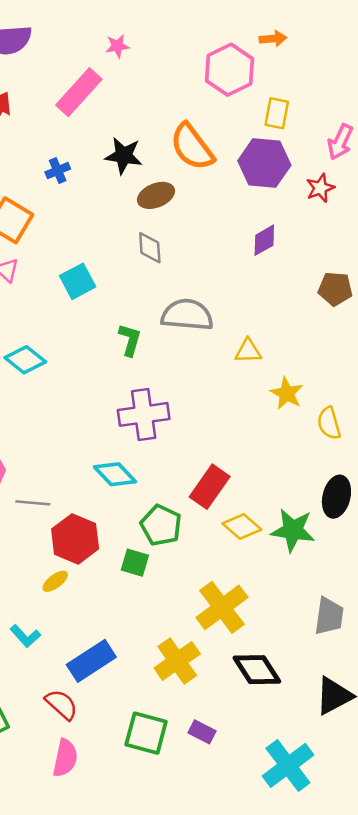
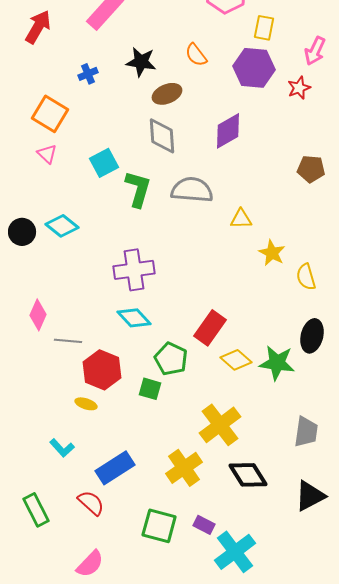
orange semicircle: (192, 147) -> (196, 55), size x0.6
purple diamond: (264, 240) -> (228, 131), moved, size x1.4
gray diamond: (150, 248) -> (162, 136), size x1.4
green L-shape: (130, 340) -> (138, 189), moved, size x1.4
purple cross: (144, 414) -> (134, 270), moved
yellow ellipse: (55, 581) -> (86, 404), turned 55
pink semicircle: (65, 758) -> (90, 564), moved, turned 32
cyan cross: (288, 765) -> (235, 552), moved

